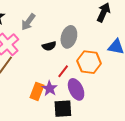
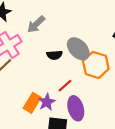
gray ellipse: (69, 37) -> (78, 49), turned -70
orange hexagon: (89, 62) -> (96, 65), moved

